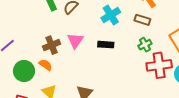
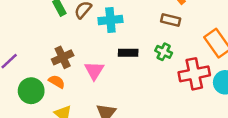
cyan cross: (111, 15) -> (110, 20), moved, turned 30
pink triangle: (75, 41) -> (94, 71), moved
green cross: (145, 45) -> (164, 52), moved, turned -32

